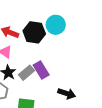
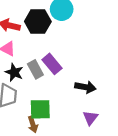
gray rectangle: (26, 73) -> (35, 69), turned -70

